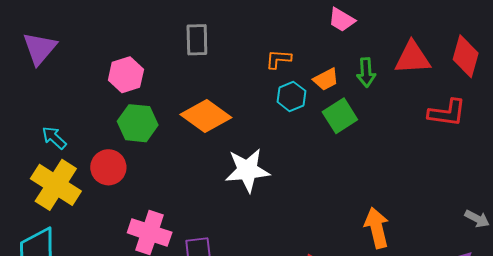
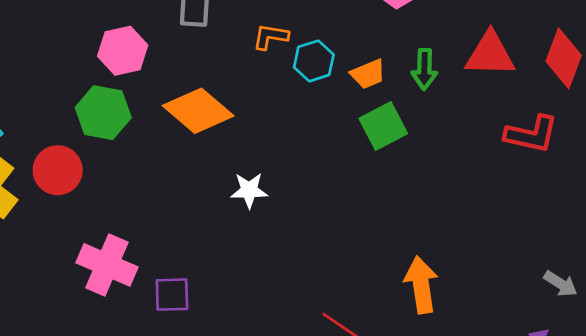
orange L-shape: (278, 59) -> (271, 37), moved
pink hexagon: (126, 75) -> (123, 51), moved
cyan hexagon: (291, 96) -> (314, 61), moved
white star: (247, 170) -> (249, 190), size x0.6

